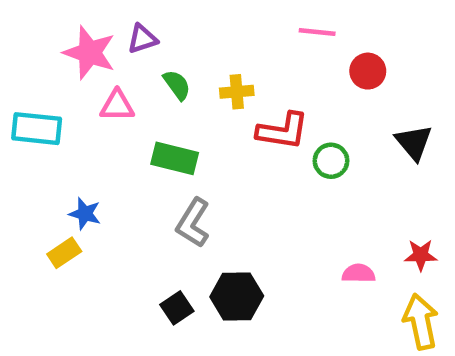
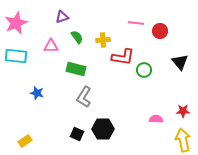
pink line: (317, 32) -> (136, 23), moved
pink star: (90, 53) -> (16, 23), moved, turned 30
yellow rectangle: (64, 253) -> (25, 141), moved
black square: (177, 308) -> (77, 134), turned -32

